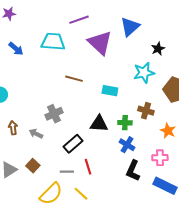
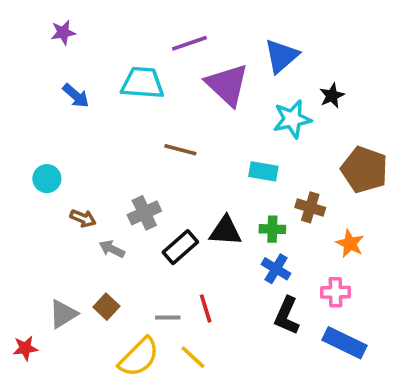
cyan star: (144, 73) -> (292, 119), moved
cyan rectangle: (110, 91) -> (263, 171), moved
brown arrow: (13, 128) -> (83, 218), moved, turned 120
black rectangle: (73, 144) -> (180, 247), moved

